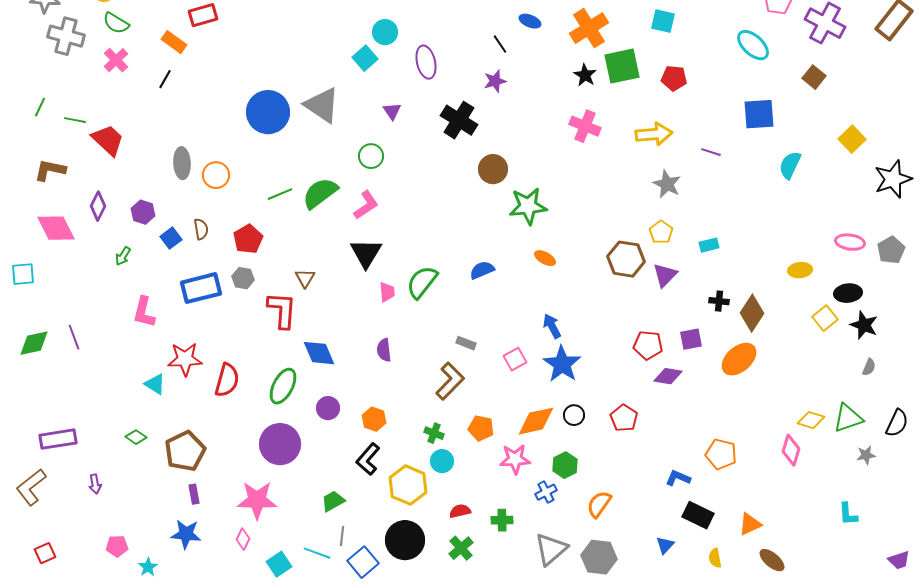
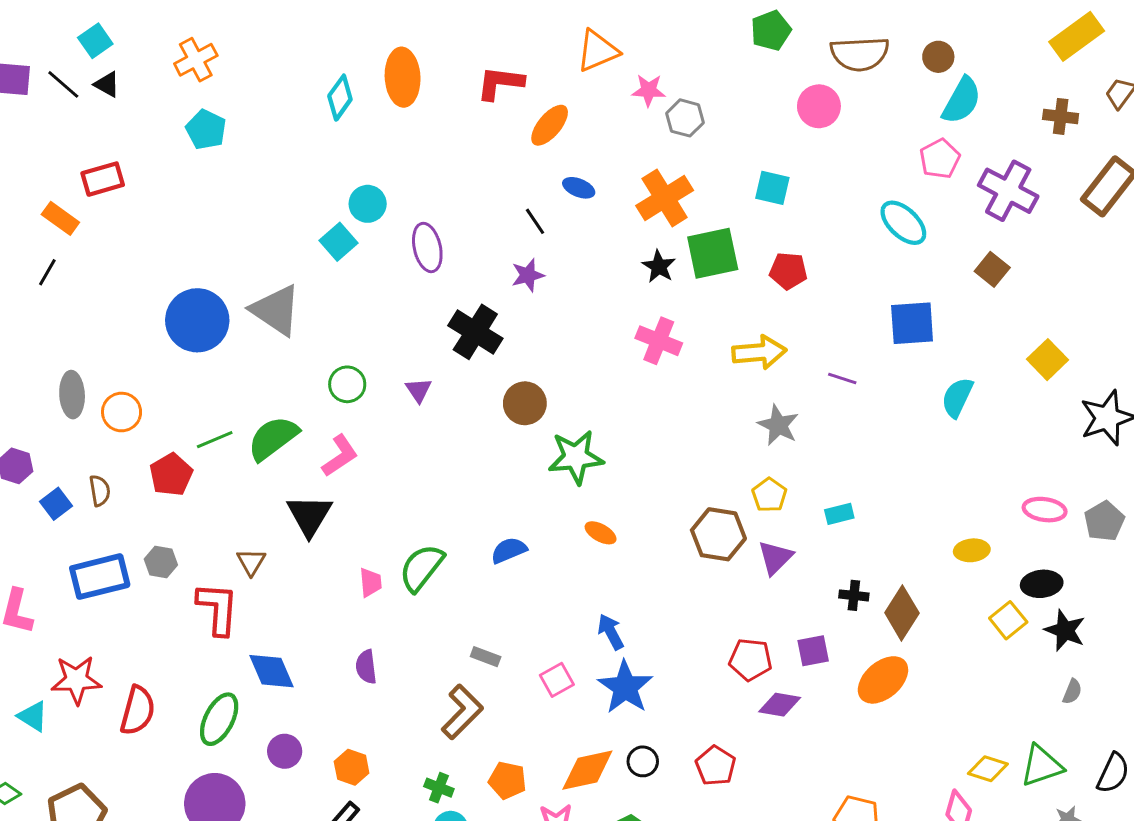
purple triangle: (392, 111) -> (419, 390), moved
red pentagon: (248, 239) -> (171, 475), moved
black triangle: (366, 253) -> (309, 515), moved

